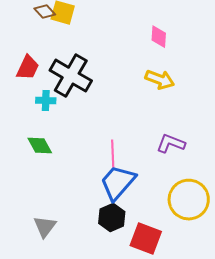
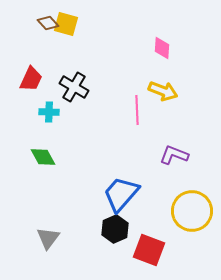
black cross: (71, 76) -> (74, 87), size x0.7
pink line: (113, 155) -> (137, 110), moved

